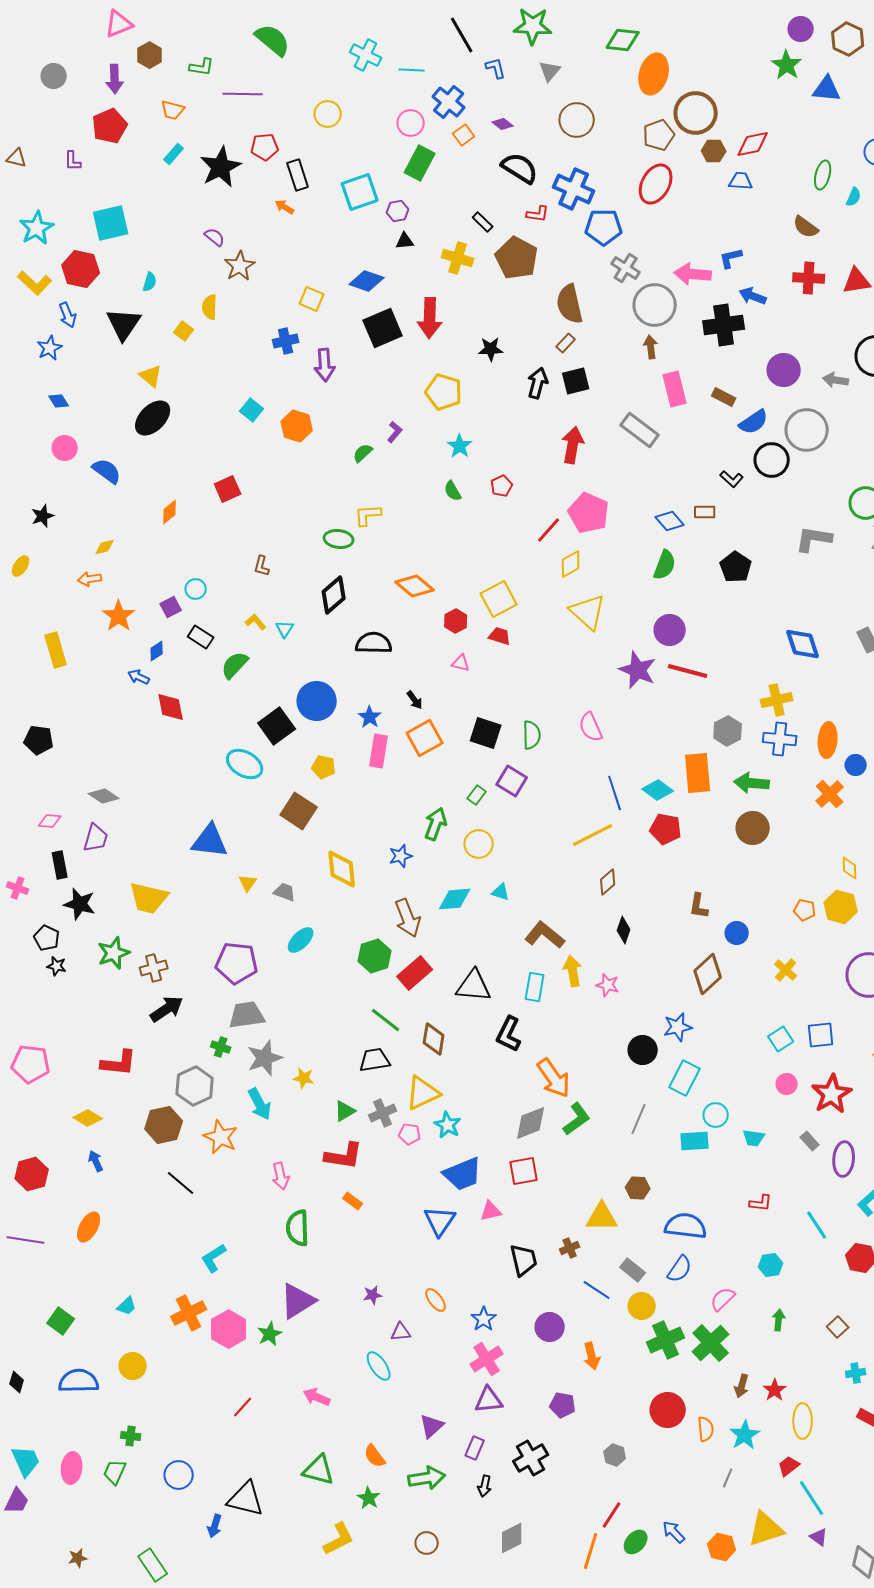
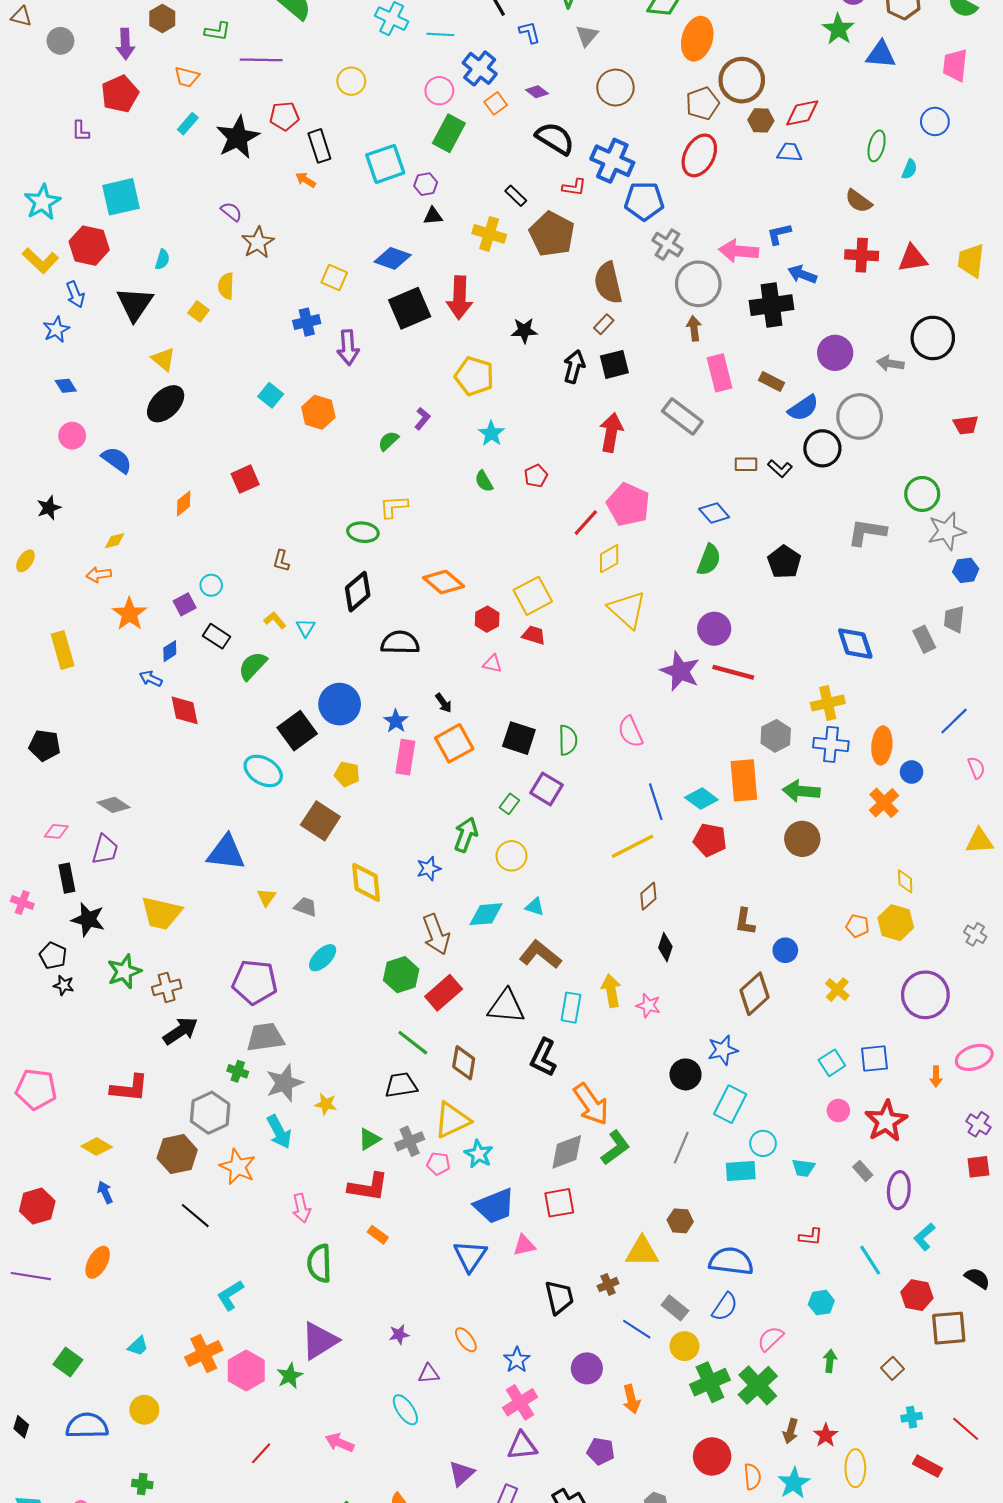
brown triangle: (17, 158) -> (21, 16), moved
brown rectangle: (705, 512) -> (746, 464), moved
brown L-shape: (545, 935) -> (540, 955), moved

